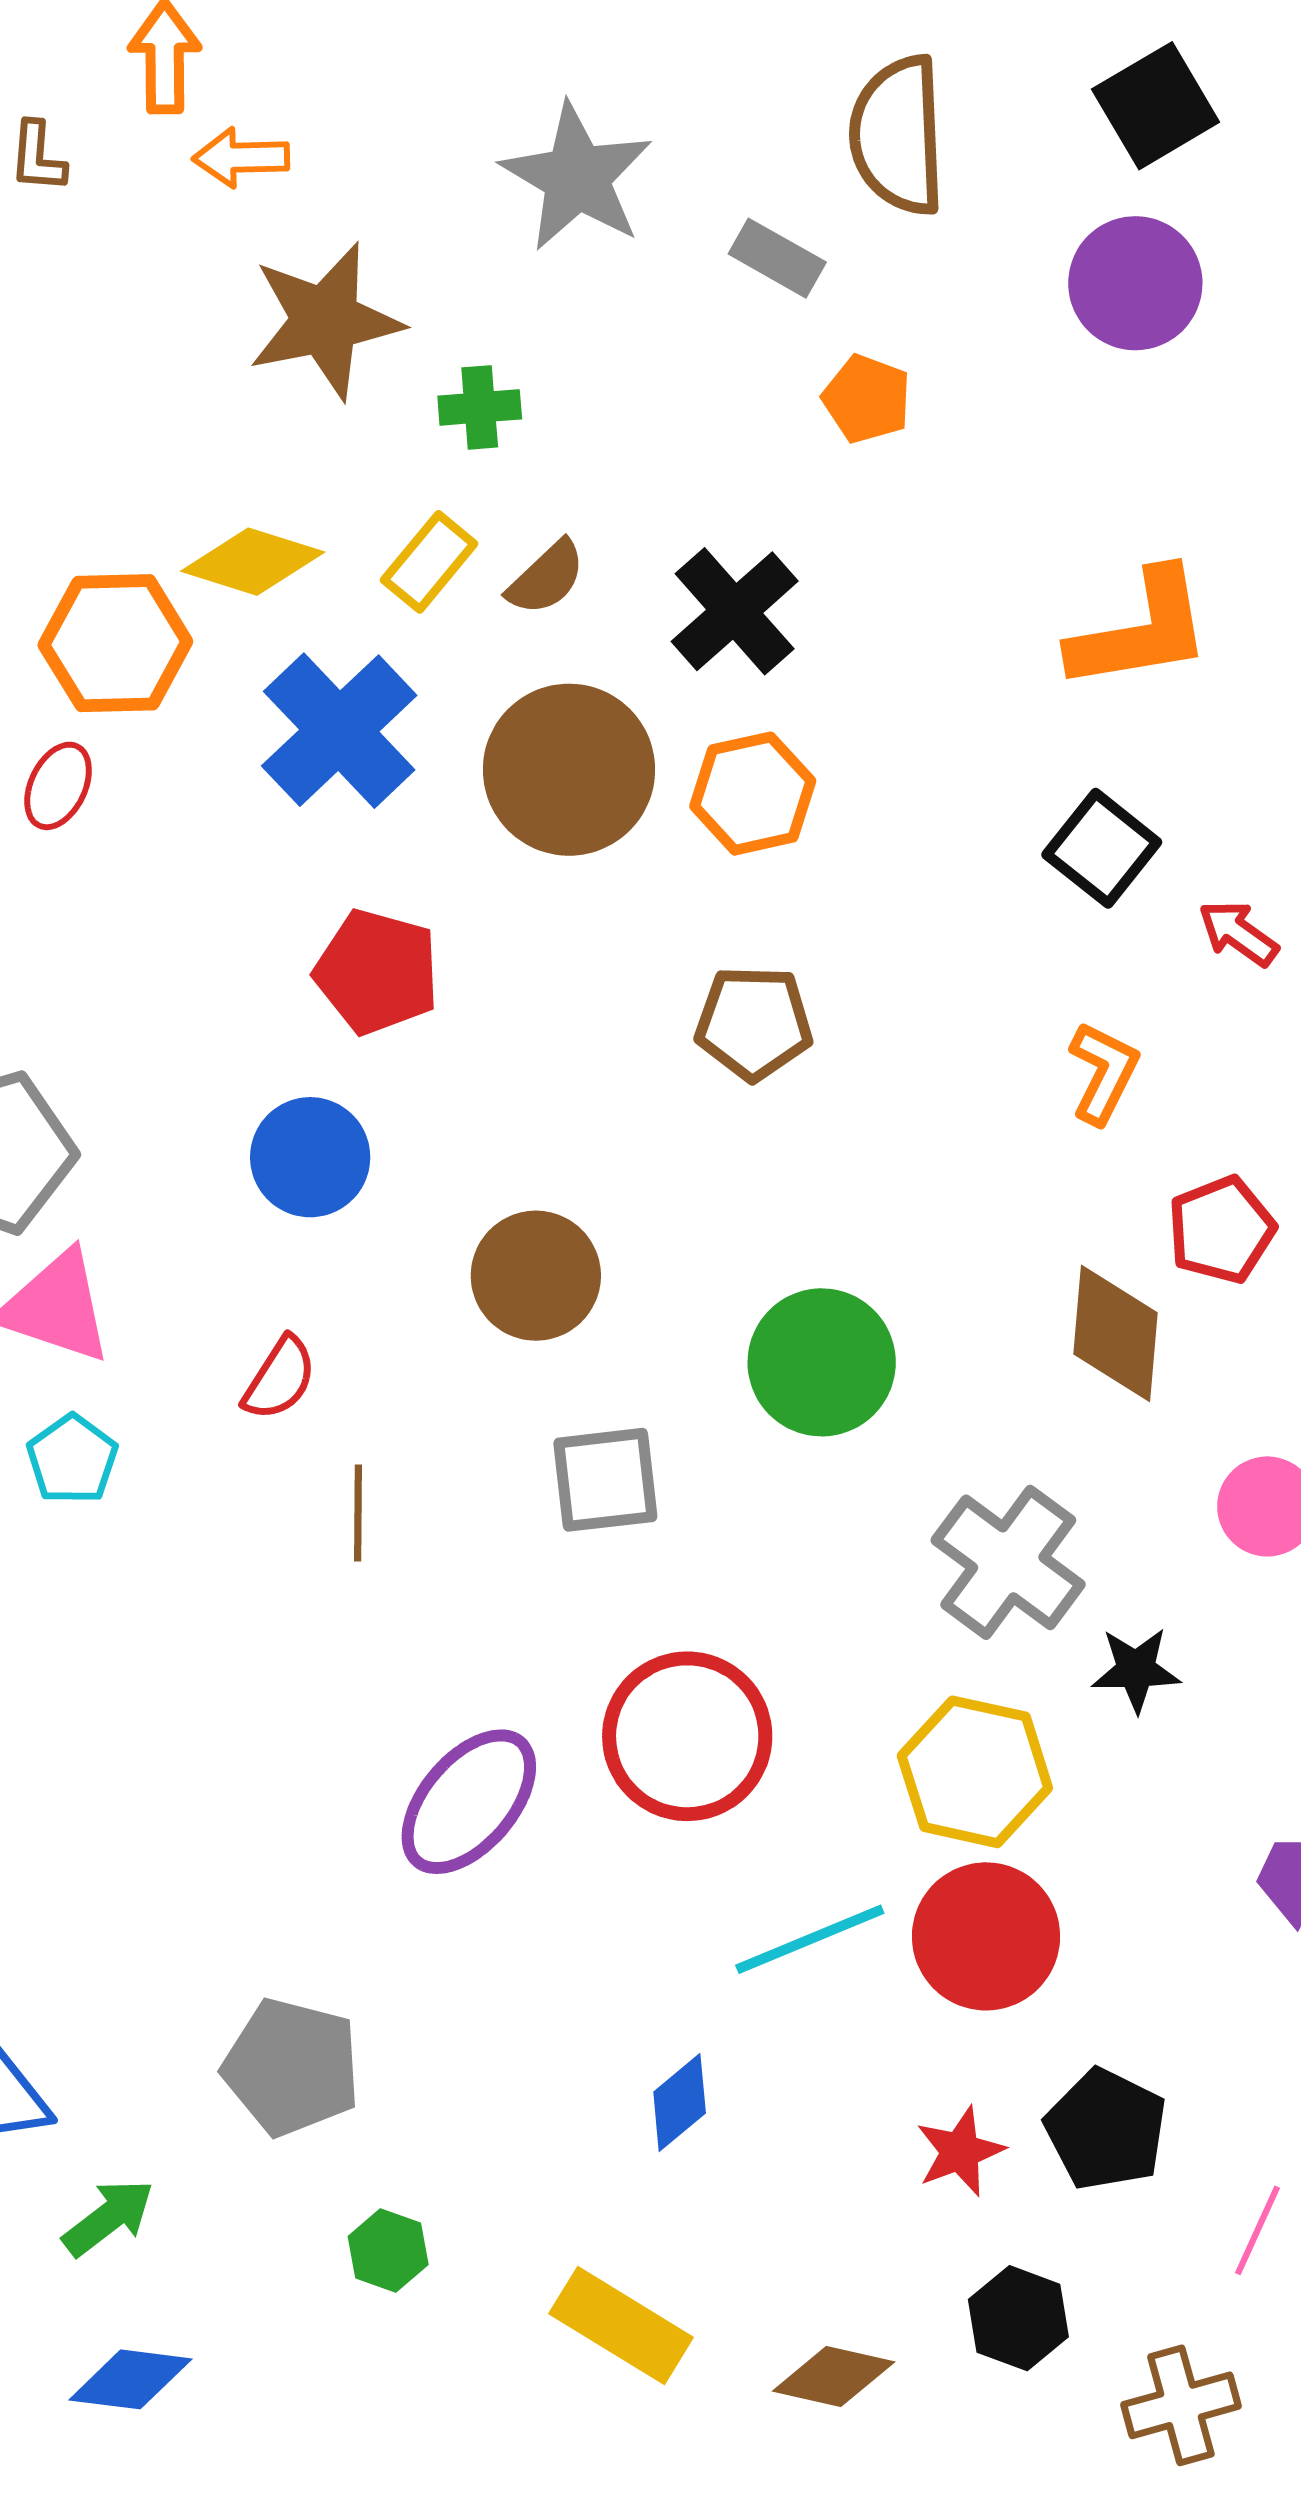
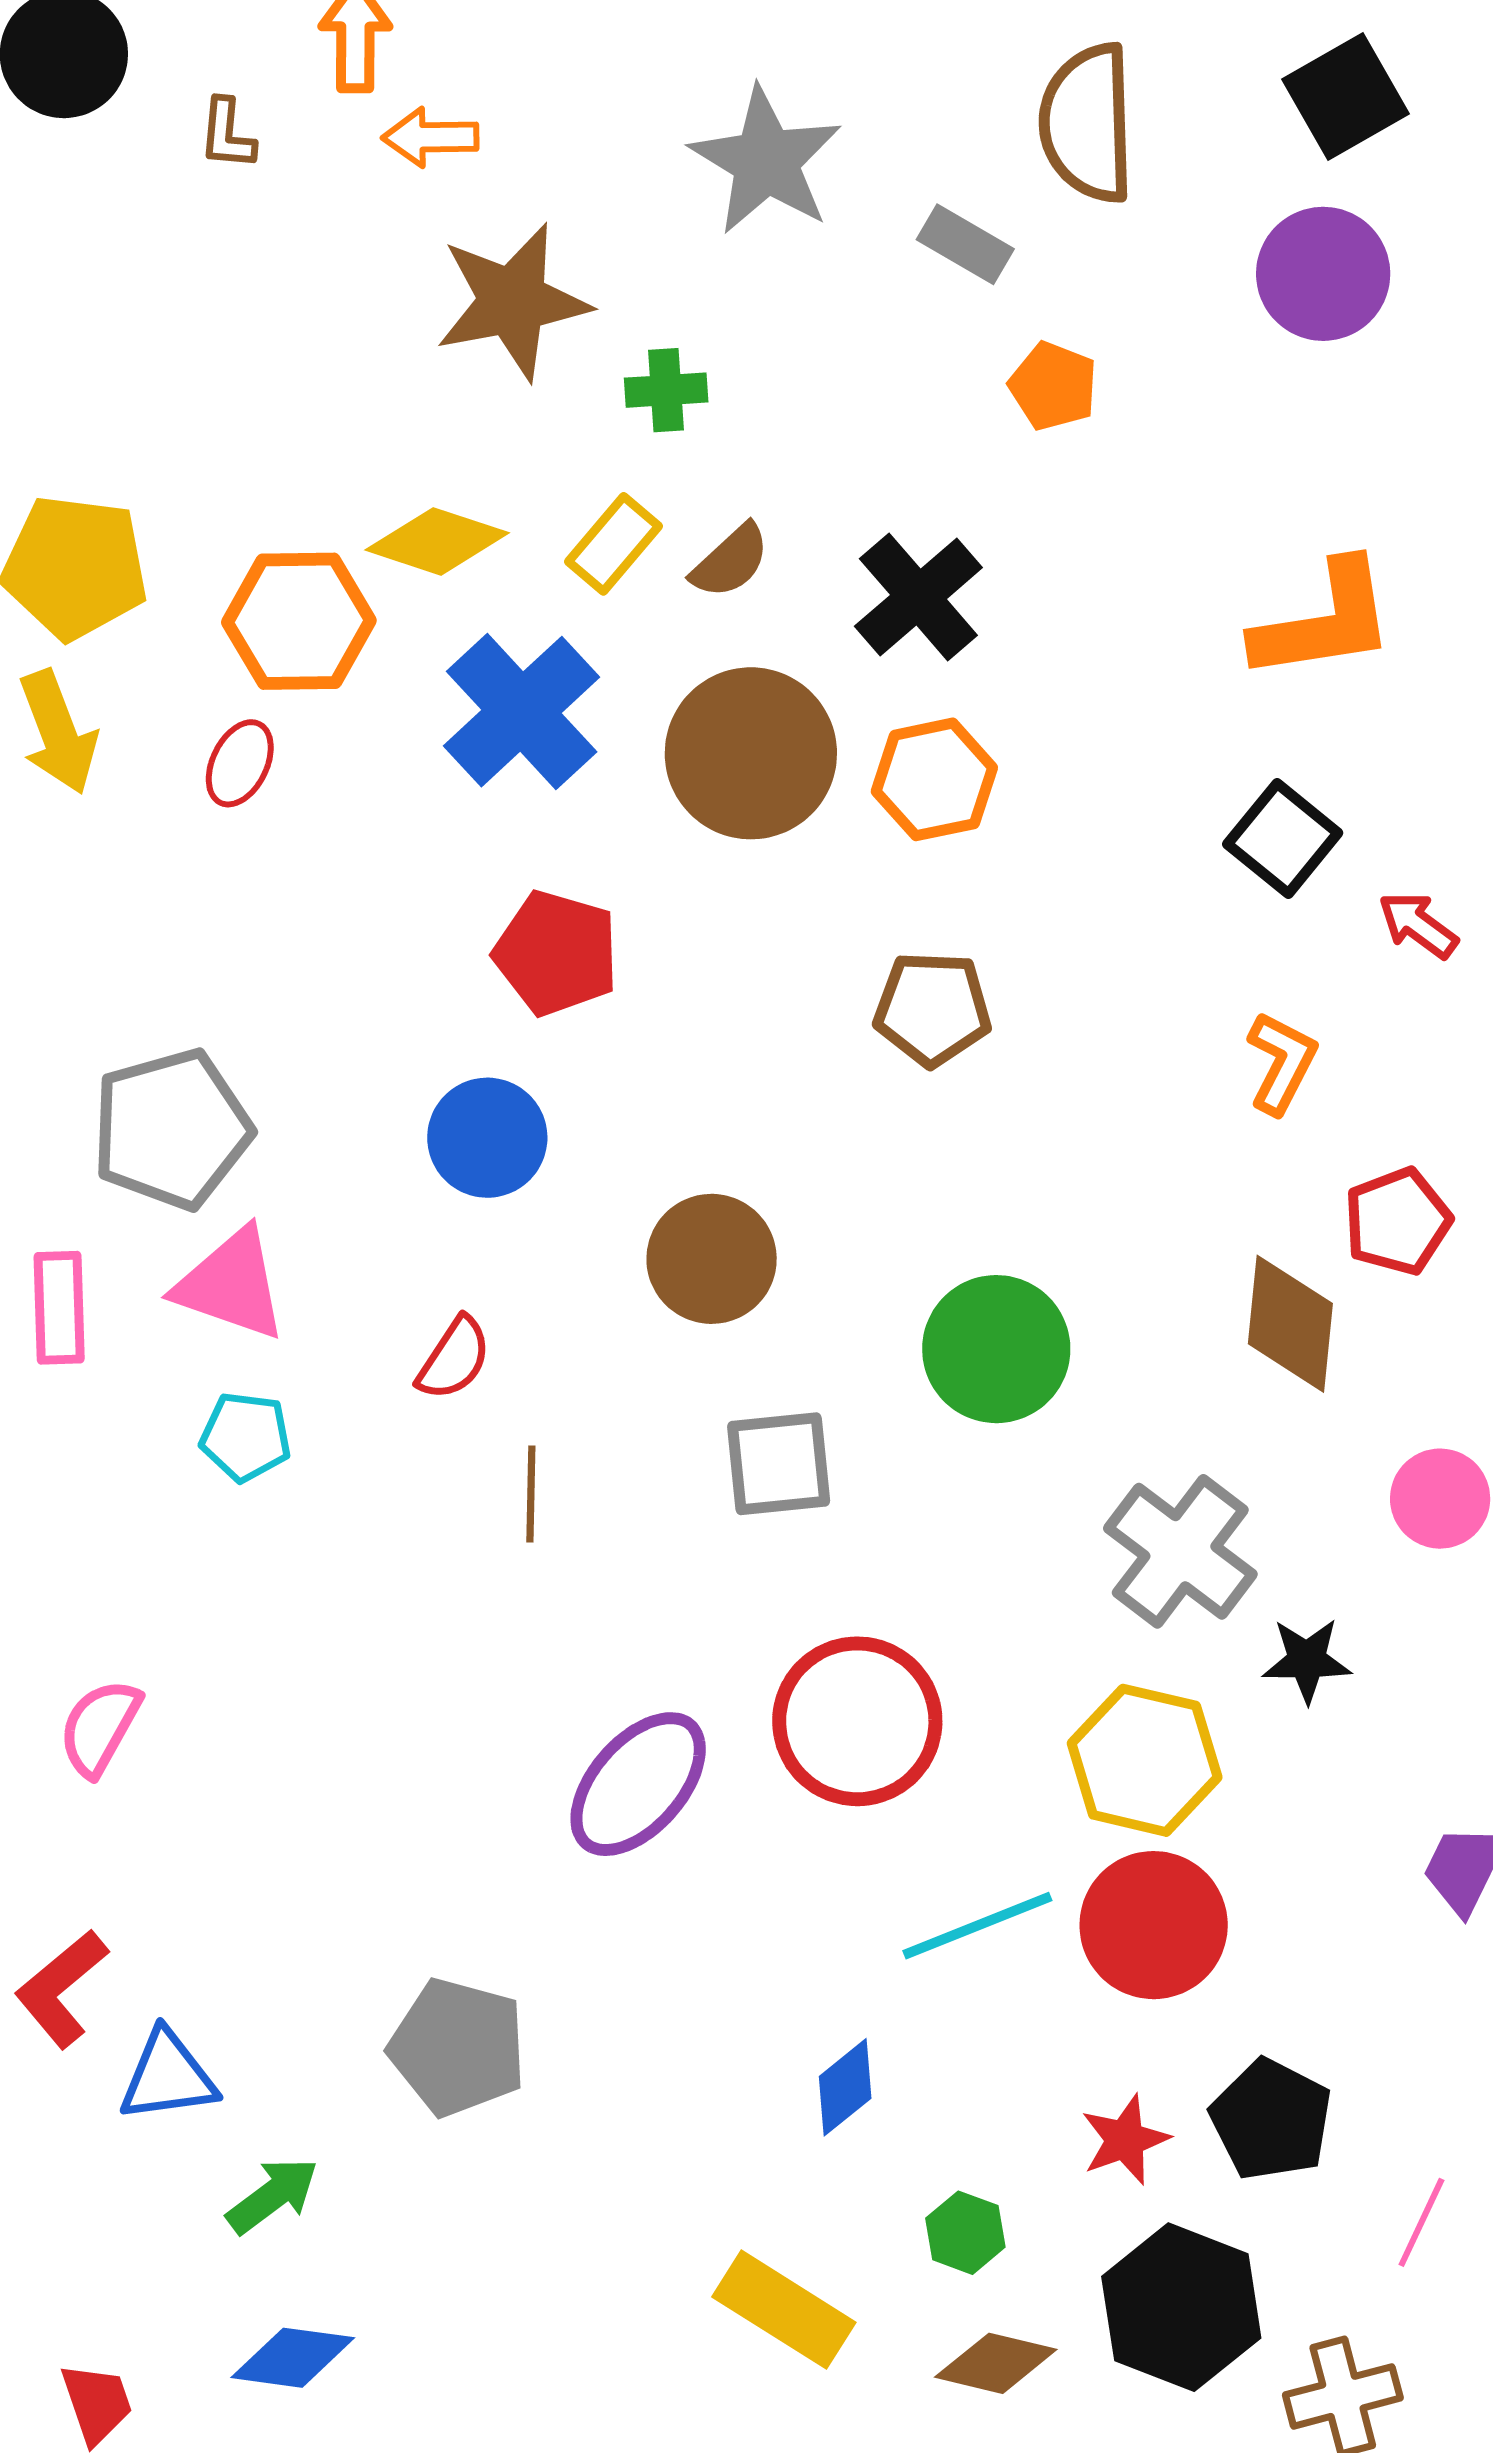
cyan pentagon: (72, 1459) -> (246, 1437), turned -30
green hexagon: (388, 2251) -> (965, 2233), moved
black hexagon: (1018, 2318) -> (1181, 2307), size x1.6

